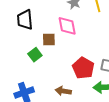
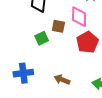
red pentagon: (83, 68) -> (87, 42), moved

